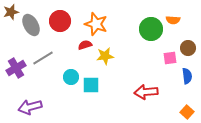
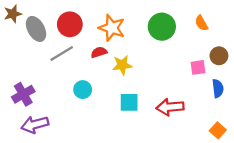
orange semicircle: (173, 20) -> (201, 23), turned 56
green circle: (151, 29) -> (162, 27), moved
gray line: (43, 58) -> (62, 53), moved
purple cross: (16, 68) -> (23, 94), moved
cyan square: (91, 85) -> (129, 102), moved

